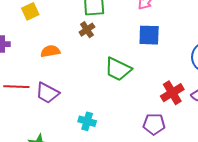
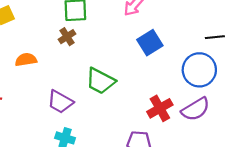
blue square: (149, 35) -> (150, 43), moved, turned -35
purple trapezoid: (47, 93) -> (60, 102), moved

